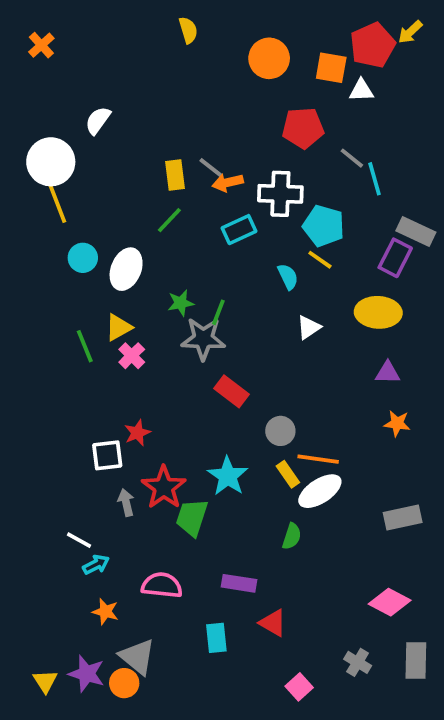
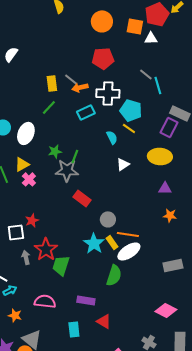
red pentagon: (303, 128) -> (103, 58), moved
cyan star: (228, 476) -> (94, 243), moved
green semicircle: (292, 536) -> (114, 275), size x1.5

